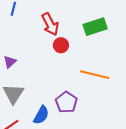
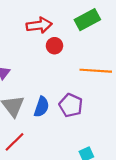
red arrow: (50, 24) -> (39, 25), turned -60
blue semicircle: (41, 115) -> (42, 107), moved

